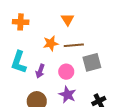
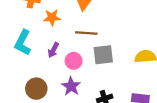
orange star: (51, 43) -> (52, 17), moved
purple arrow: (40, 71) -> (53, 50), moved

